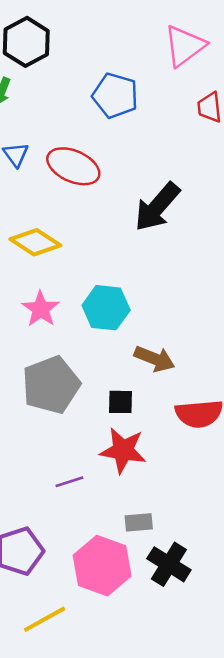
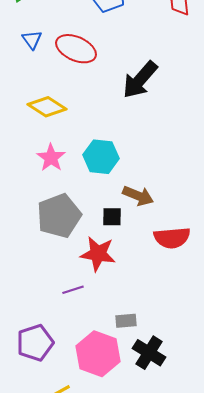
black square: (120, 402) -> (112, 217), moved
red star: (123, 450) -> (98, 254), moved

